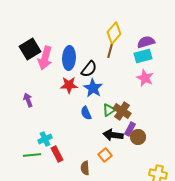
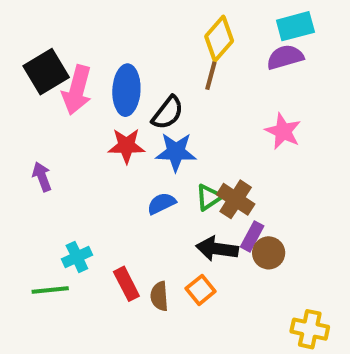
cyan rectangle: (143, 56) -> (295, 26), moved
blue star: (93, 88) -> (176, 152), turned -30
blue semicircle: (86, 113) -> (161, 203), turned 88
red rectangle: (57, 154) -> (126, 284), moved
brown semicircle: (85, 168) -> (159, 296), moved

